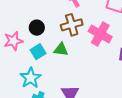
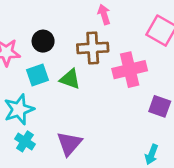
pink cross: (100, 34) -> (130, 70), turned 35

